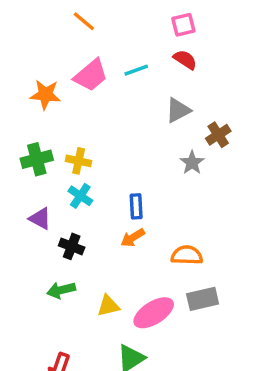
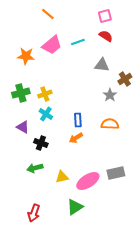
gray triangle: (178, 110) -> (102, 65), turned 35
yellow cross: (79, 161) -> (45, 94), turned -32
orange semicircle: (187, 255) -> (110, 124), moved

